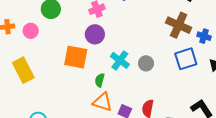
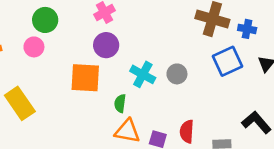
pink circle: (31, 31) -> (34, 47), moved

